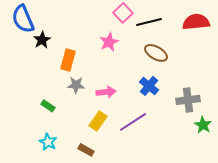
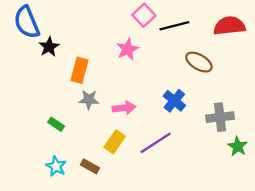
brown ellipse: (156, 53) -> (199, 62), moved
brown rectangle: (86, 150) -> (90, 166), moved

